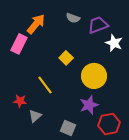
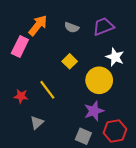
gray semicircle: (73, 18) -> (72, 27), moved
white star: (114, 43) -> (115, 57), moved
red star: (20, 101) -> (21, 96), moved
gray square: (68, 128) -> (83, 136), moved

